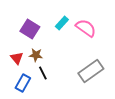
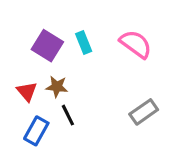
cyan rectangle: (62, 23) -> (84, 42), moved, turned -64
gray rectangle: (91, 71) -> (144, 112), size x0.7

